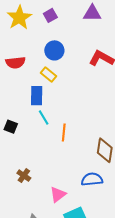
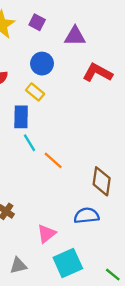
purple triangle: (92, 13) -> (75, 36), moved
purple square: (50, 15) -> (37, 22), turned -32
orange line: (64, 132) -> (53, 160), turned -54

